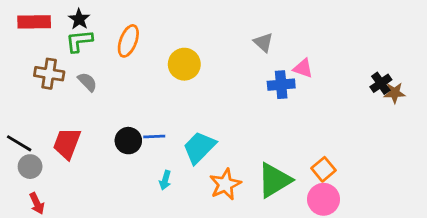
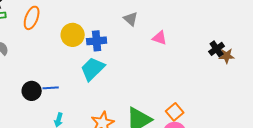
blue cross: (281, 85) -> (97, 41), moved
cyan trapezoid: (199, 147) -> (93, 69), moved

